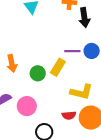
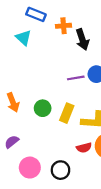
yellow rectangle: (58, 67) -> (67, 113), moved
pink circle: (27, 106) -> (30, 168), moved

